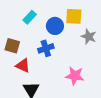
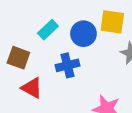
cyan rectangle: (30, 17) -> (48, 30), moved

